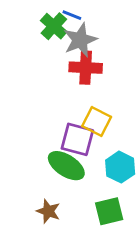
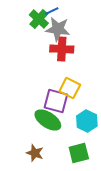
blue line: (72, 15) -> (52, 11), turned -48
gray star: (80, 40) -> (58, 29), turned 30

